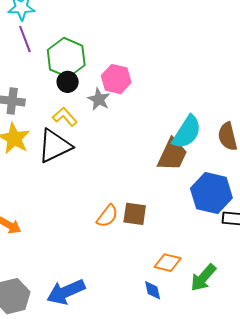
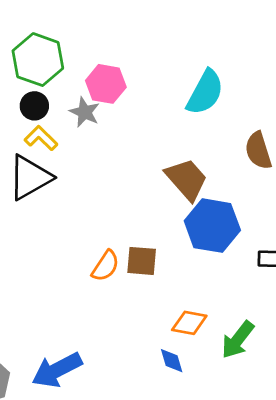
black circle: (68, 82) -> (34, 106), moved
cyan semicircle: (187, 132) -> (205, 92), moved
brown trapezoid: (172, 155) -> (187, 179), turned -63
blue hexagon: (211, 193) -> (212, 226), moved

